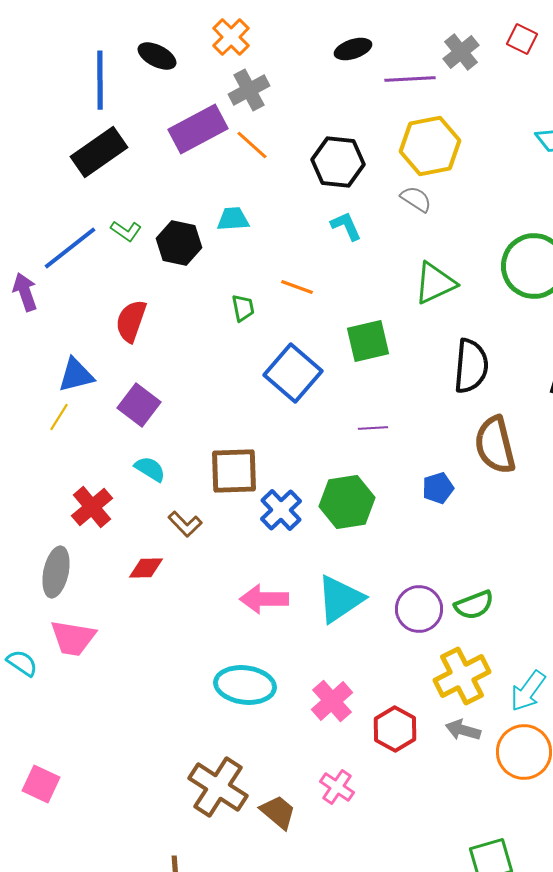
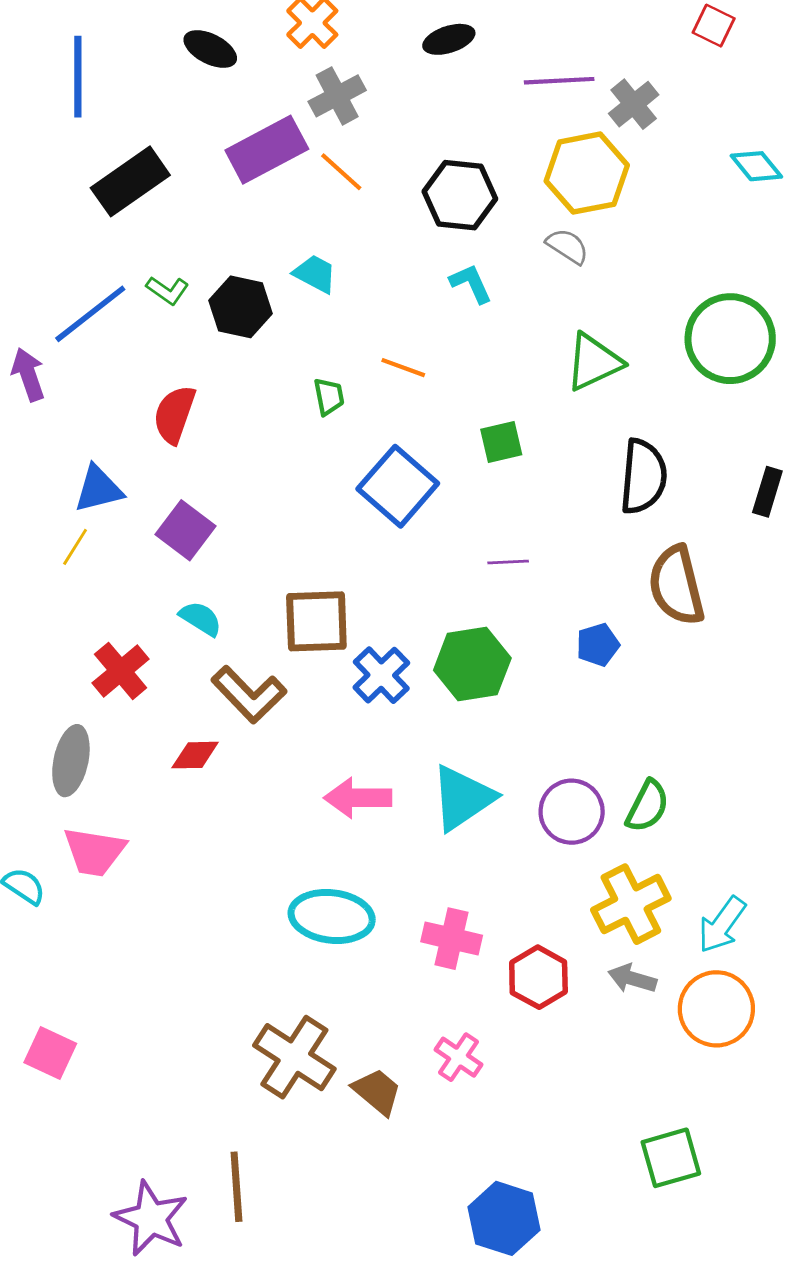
black ellipse: (353, 49) -> (449, 39), moved
gray cross: (461, 52) -> (634, 104), moved
blue line: (100, 80) -> (78, 77), moved
cyan trapezoid: (233, 219) -> (315, 274), turned 32
green square: (368, 341) -> (501, 442), size x0.7
brown L-shape: (185, 524) -> (249, 694), size x1.6
green semicircle: (474, 605) -> (647, 806), turned -42
pink cross: (332, 701) -> (452, 939), turned -36

